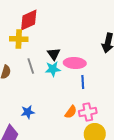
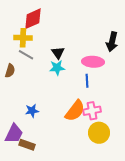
pink ellipse: (75, 63) -> (93, 62), moved
gray line: (31, 66) -> (26, 55), moved, turned -42
orange semicircle: (71, 112) -> (75, 111), size x1.6

